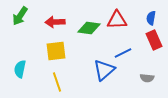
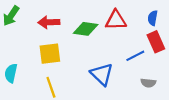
blue line: (123, 53) -> (135, 56), moved
blue triangle: (104, 70) -> (102, 74), turned -35

